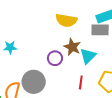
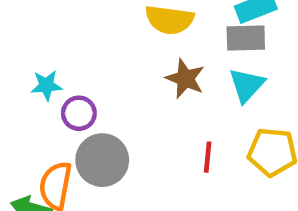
cyan triangle: (88, 56) -> (247, 85), moved
purple circle: (55, 58) -> (79, 113), moved

